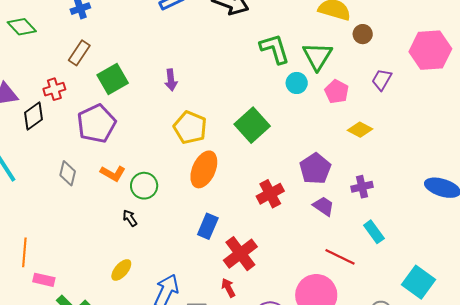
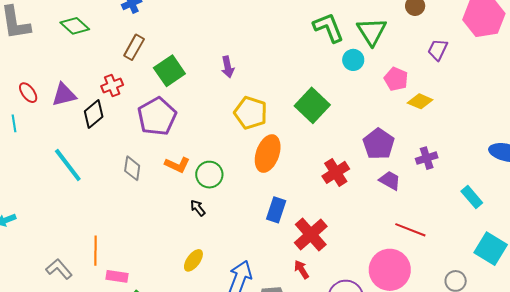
pink pentagon: (337, 92) -> (396, 79), moved
cyan rectangle: (374, 232) -> (472, 197), moved

